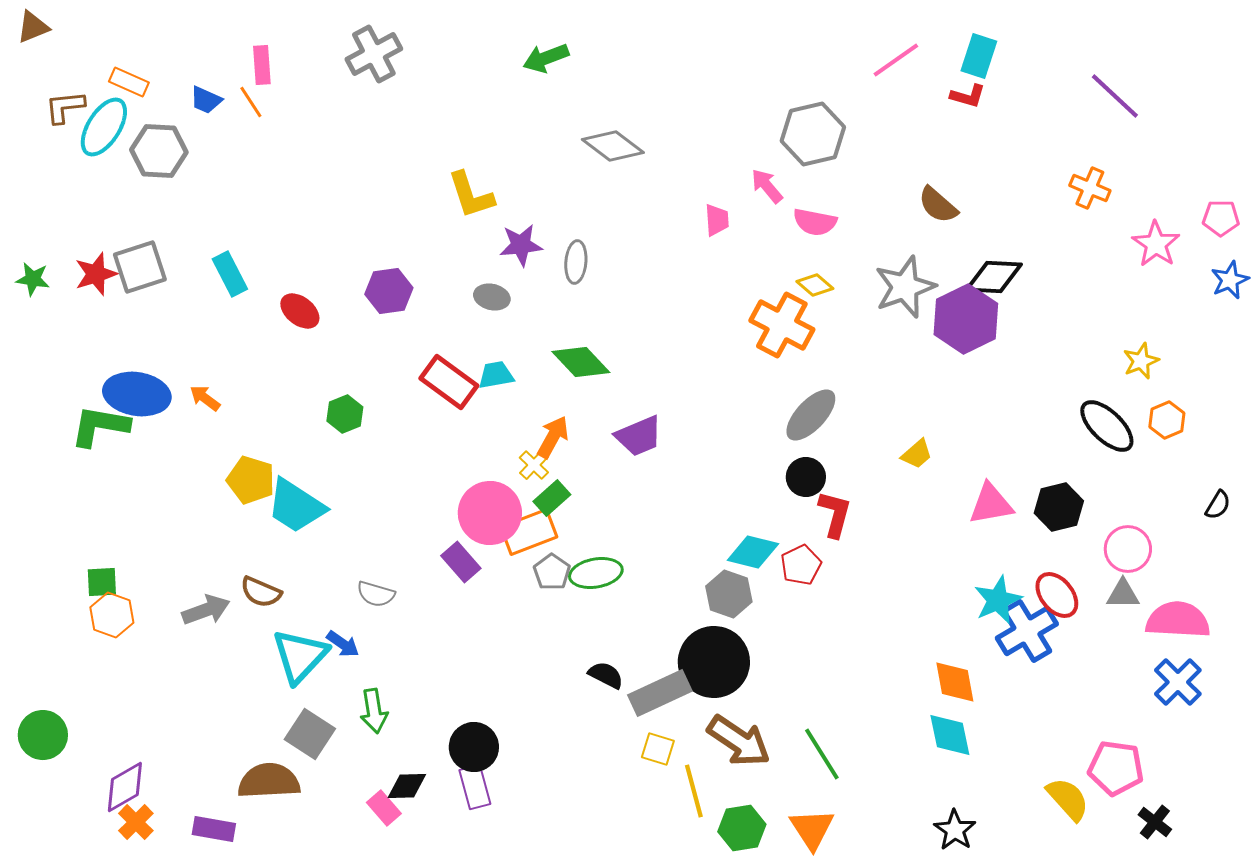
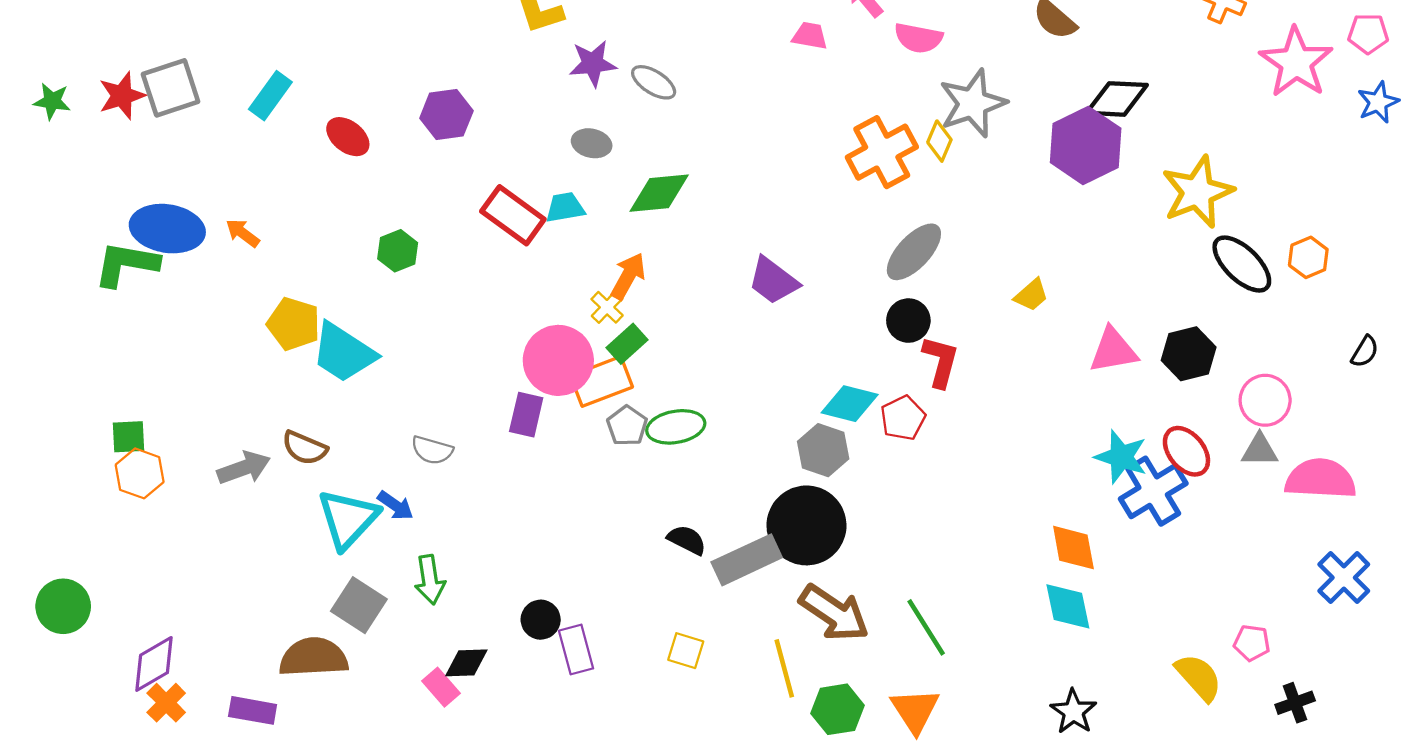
pink trapezoid: (717, 220) -> (810, 36), turned -76
pink star: (1156, 244) -> (1296, 62), size x1.4
gray ellipse: (576, 262) -> (654, 82), turned -63
cyan rectangle: (230, 274) -> (270, 96), turned 63
yellow diamond: (815, 285) -> (939, 141), moved, turned 72
gray star: (905, 287) -> (973, 103), moved
gray ellipse: (492, 297) -> (592, 143), moved
orange cross: (782, 325) -> (882, 152), turned 34
yellow star: (1141, 361) -> (1198, 192), moved, size x1.8
green diamond: (581, 362) -> (659, 193), turned -52
purple trapezoid: (639, 436) -> (773, 281), moved, turned 60
purple rectangle: (461, 562) -> (526, 415), turned 54
cyan star: (998, 600) -> (1121, 457), turned -30
blue cross: (1178, 682) -> (1344, 578), moved
black circle: (474, 747) -> (541, 620), size x0.7
yellow square: (658, 749) -> (686, 651), moved
pink pentagon: (1116, 768) -> (1252, 643), size x0.6
purple rectangle: (475, 787) -> (576, 650), moved
black cross: (1155, 822) -> (1295, 703), turned 32

